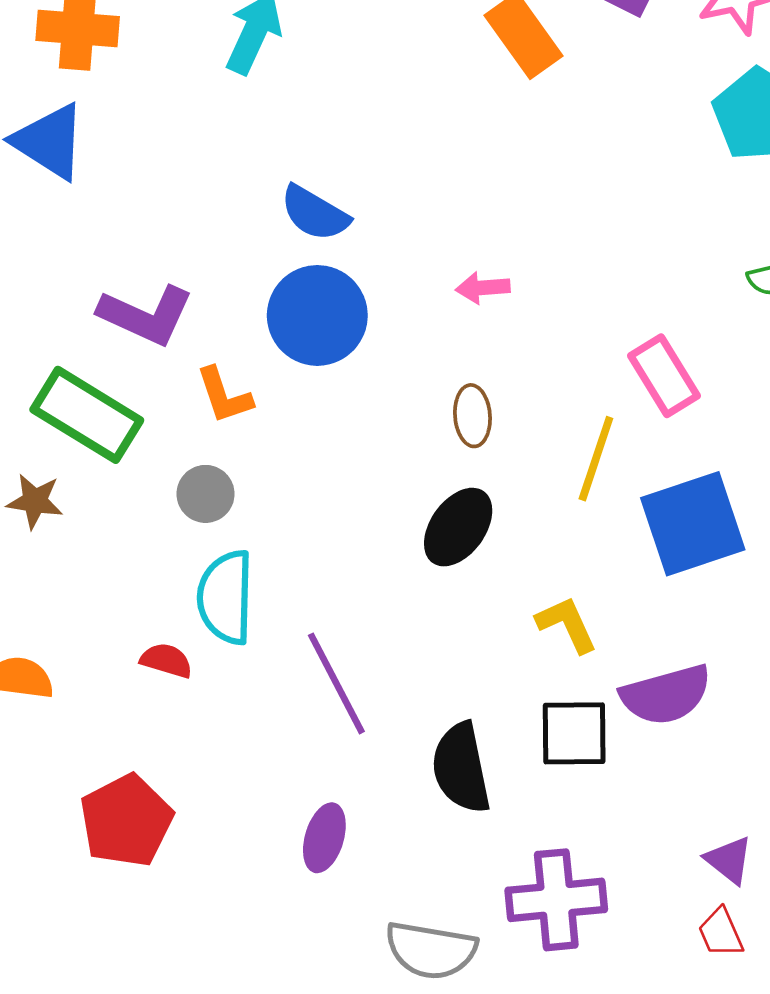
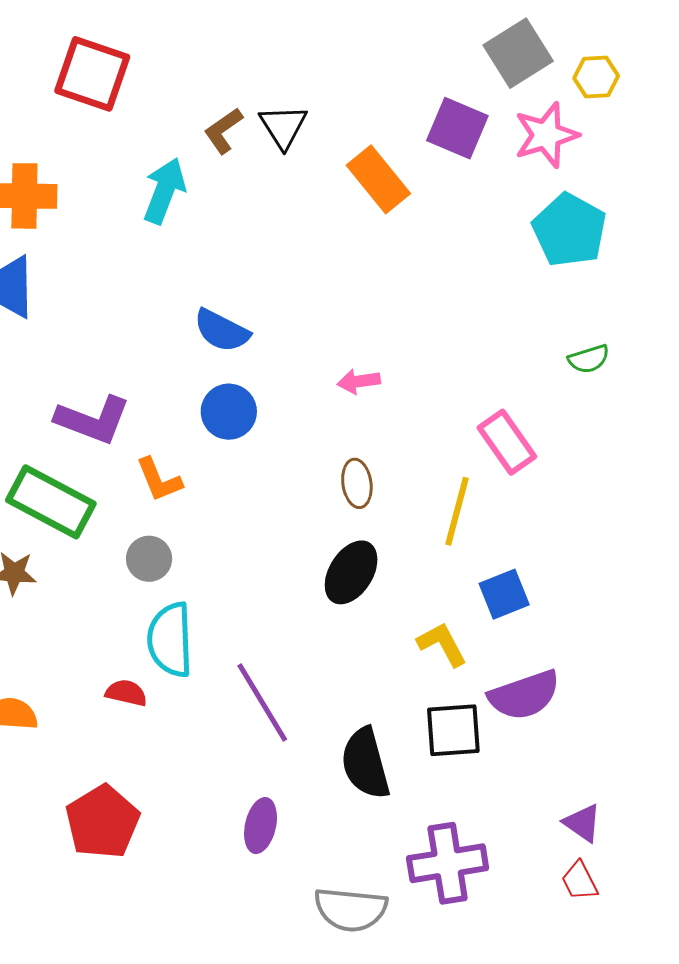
blue circle: (317, 315) -> (229, 412), size x0.7
blue square: (693, 524) -> (504, 594), moved, size x0.6

